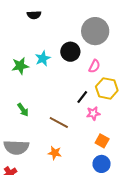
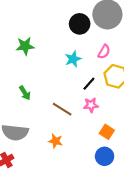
black circle: (70, 52) -> (80, 24), moved
cyan star: (43, 58) -> (73, 59), moved
pink star: (93, 113) -> (91, 105), moved

